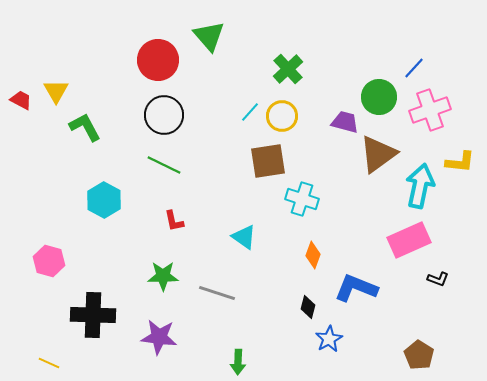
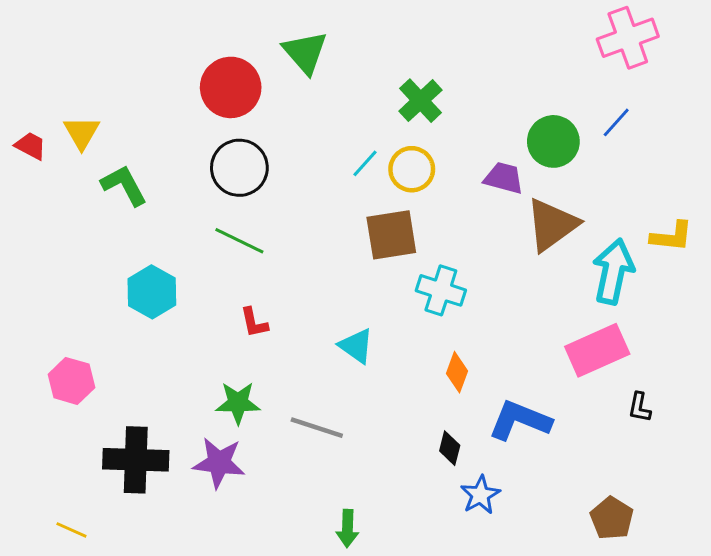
blue line: (414, 68) -> (616, 122), moved
pink cross: (430, 110) -> (628, 38), moved
black L-shape: (438, 279) -> (640, 407), turned 80
purple star: (159, 337) -> (219, 463), moved

